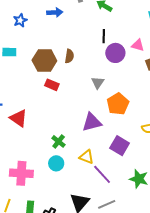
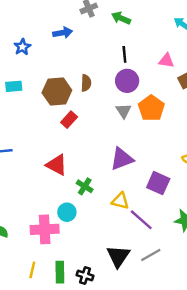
purple circle: (115, 53) -> (127, 81), moved
red rectangle: (52, 85) -> (69, 120), turned -64
orange pentagon: (118, 104) -> (151, 108), moved
red triangle: (19, 118) -> (57, 165), moved
cyan circle: (56, 163) -> (67, 212), moved

